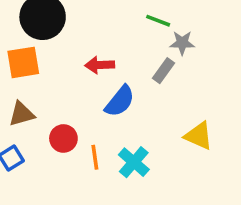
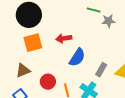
orange square: (23, 62) -> (33, 43), moved
gray rectangle: (163, 71) -> (101, 70), moved

